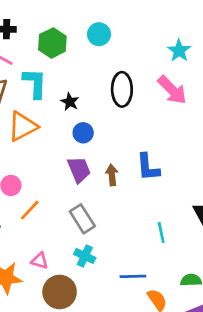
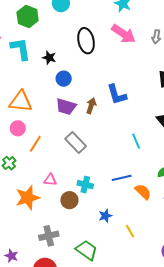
orange triangle: (23, 126) -> (21, 102), moved, turned 45
purple trapezoid: (79, 170) -> (66, 107), turned 140
brown arrow: (112, 175) -> (91, 106), turned 35
cyan cross: (85, 256) -> (85, 185), moved
brown circle: (60, 292) -> (69, 200), size x0.7

